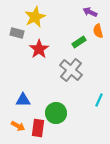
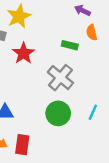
green rectangle: (79, 42) -> (70, 45), turned 48
green circle: (56, 113) -> (58, 113), moved

